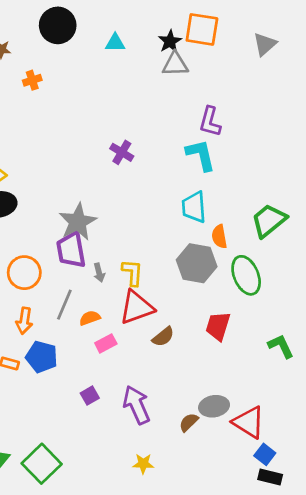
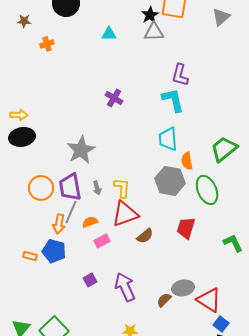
cyan triangle: (115, 43) -> (109, 34), moved
purple trapezoid: (71, 250) -> (70, 187), moved
orange arrow: (24, 321) -> (59, 224), moved

